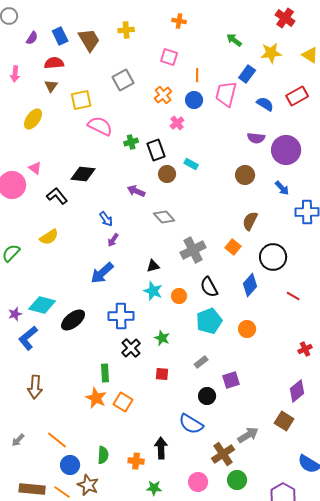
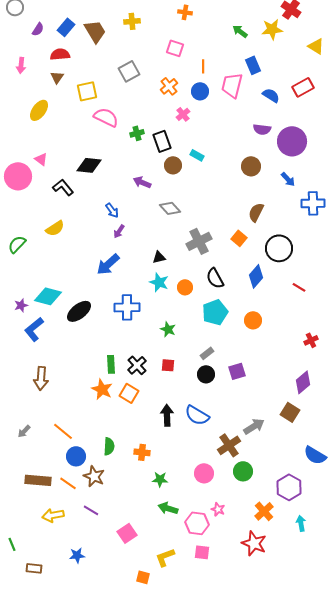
blue rectangle: (60, 36) -> (66, 27), turned 66
yellow star: (271, 53) -> (272, 29), moved
blue rectangle: (247, 74) -> (253, 65), turned -60
black cross: (131, 348) -> (137, 365), moved
black circle: (207, 396) -> (206, 374), moved
black arrow: (161, 448) -> (167, 415), moved

